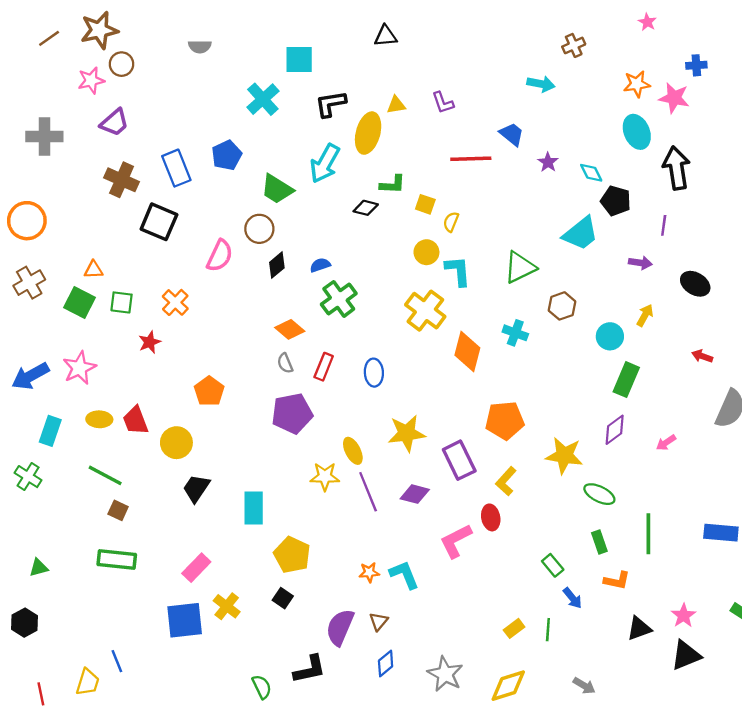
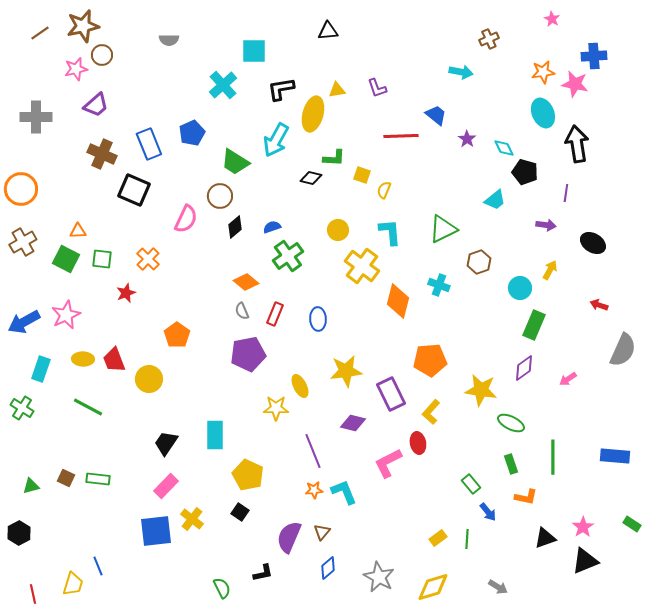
blue cross: (696, 65) -> (594, 56), size x1.4
cyan trapezoid: (581, 234) -> (495, 200), size x0.7
yellow circle: (426, 252) -> (338, 230), moved
black trapezoid: (196, 488) -> (166, 443), moved
purple line: (368, 492) -> (313, 451), moved
brown square: (118, 510) -> (66, 478), moved
green rectangle: (117, 559) -> (98, 479), size x0.7
black L-shape: (310, 669) -> (263, 573), size x0.7

